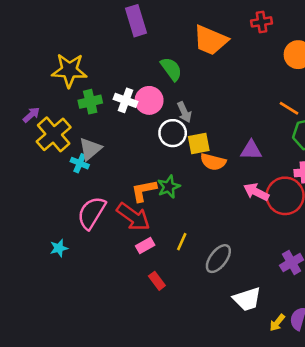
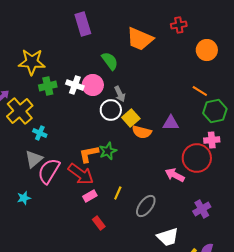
yellow square: (199, 144) -> (131, 118), turned -30
gray triangle: (90, 149) -> (34, 159), moved
pink arrow: (256, 192) -> (175, 175), moved

